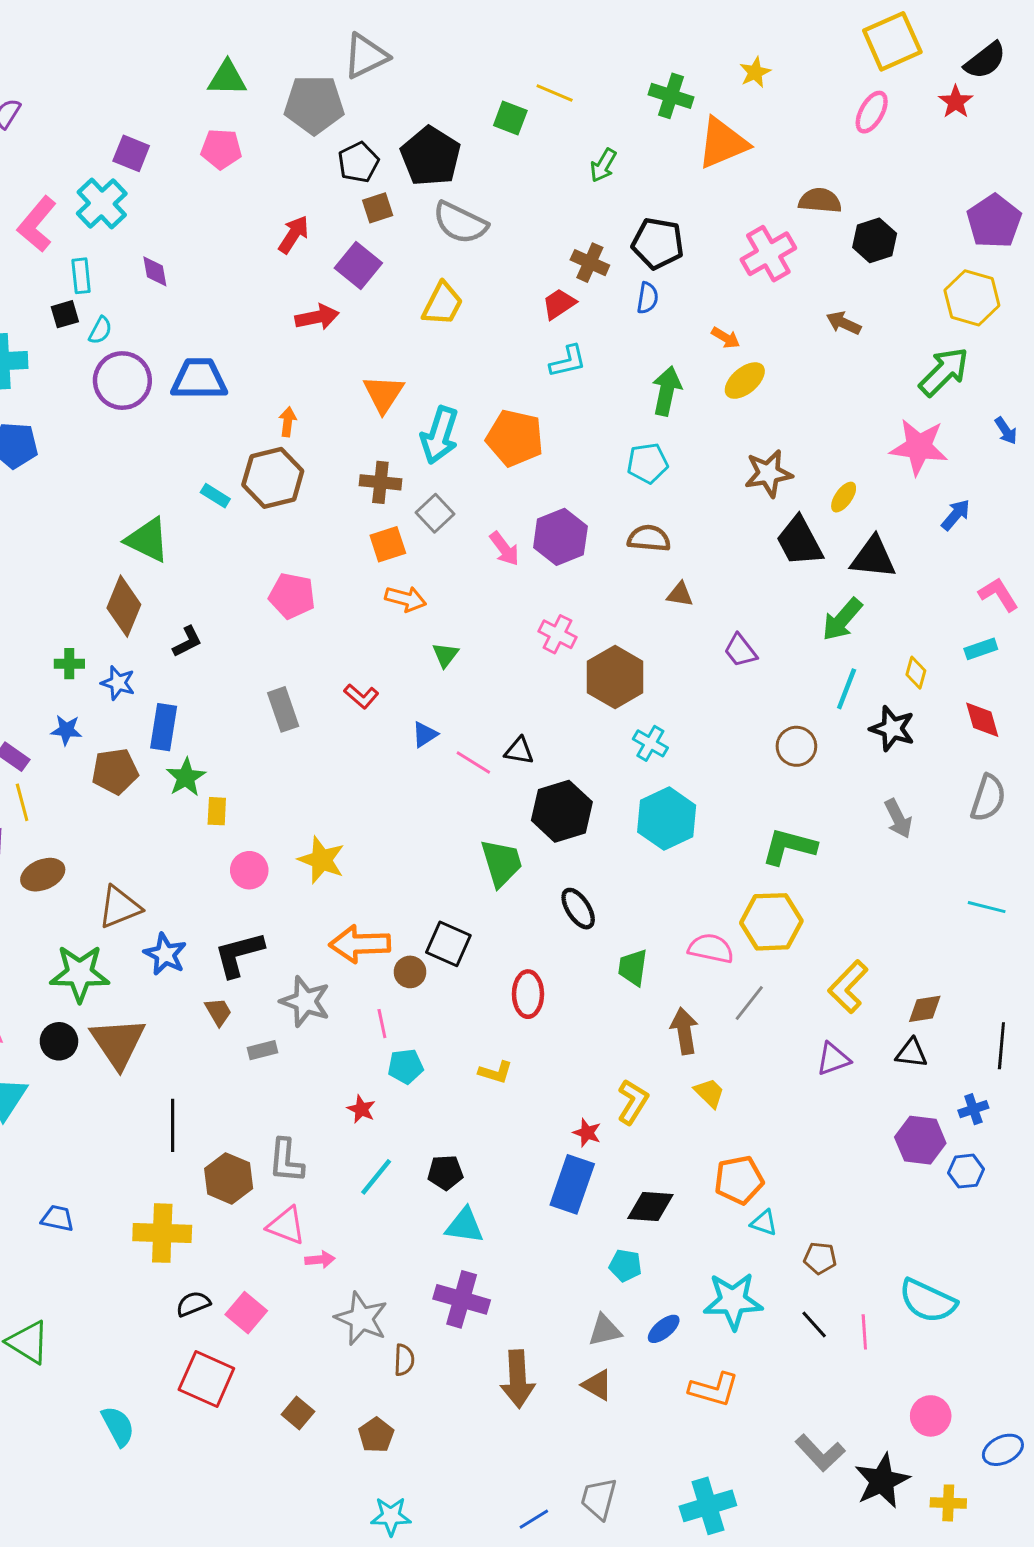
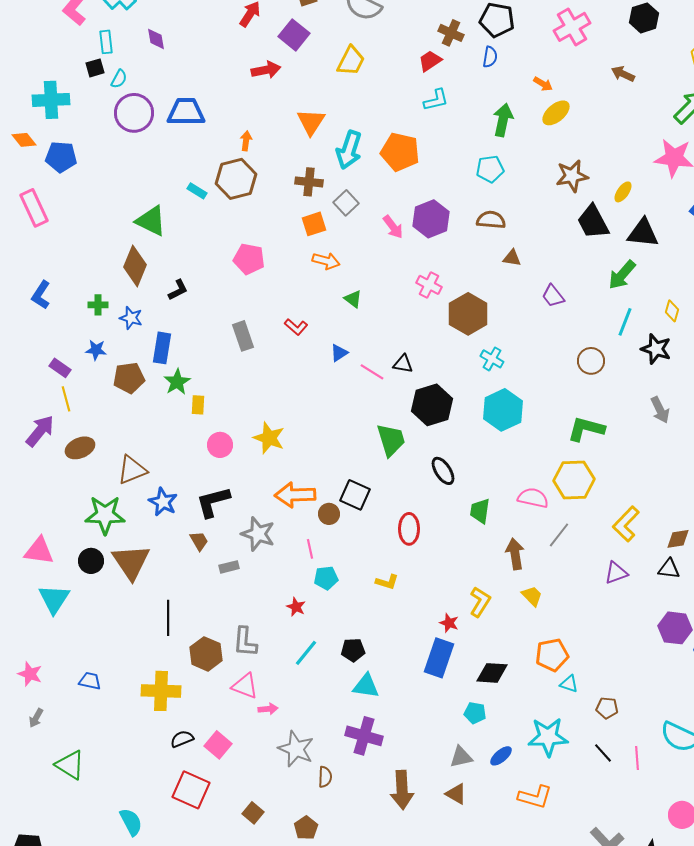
green triangle: (445, 655) -> (353, 299), turned -30

